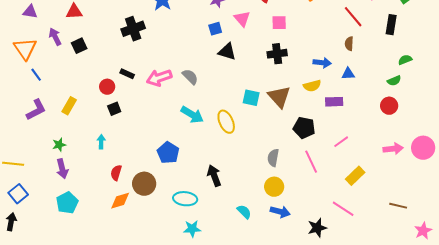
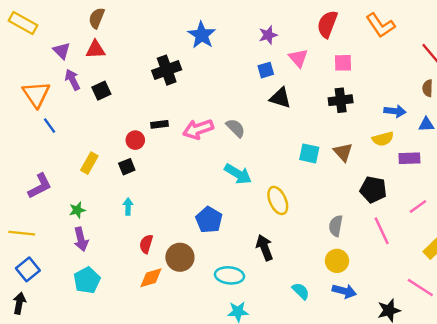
purple triangle: (30, 12) -> (62, 51), moved, turned 35
black rectangle: (127, 74) -> (159, 124), turned -32
brown triangle: (279, 97) -> (343, 152), size x0.7
black square: (114, 109) -> (127, 167), moved
purple L-shape: (36, 110) -> (40, 186), moved
yellow ellipse: (226, 122) -> (278, 200), moved

